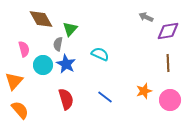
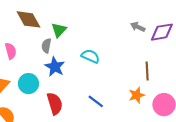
gray arrow: (146, 17) -> (138, 27), moved
brown line: (168, 63) -> (147, 71), moved
cyan circle: (43, 65) -> (28, 84), moved

